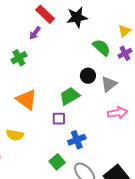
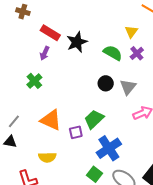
black star: (77, 17) -> (77, 42), moved
green trapezoid: (70, 96) -> (94, 119), moved
purple square: (59, 119) -> (76, 132), moved
blue cross: (77, 140) -> (109, 148), size x1.4

